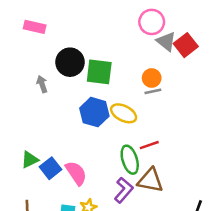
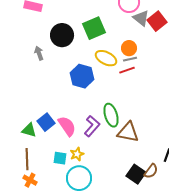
green square: (99, 72) -> (94, 28), moved, turned -30
yellow ellipse: (124, 113) -> (106, 58), moved
red line: (149, 145) -> (127, 70), moved
green triangle: (30, 160) -> (29, 130), moved, turned 42
purple L-shape: (124, 190) -> (92, 126), moved

